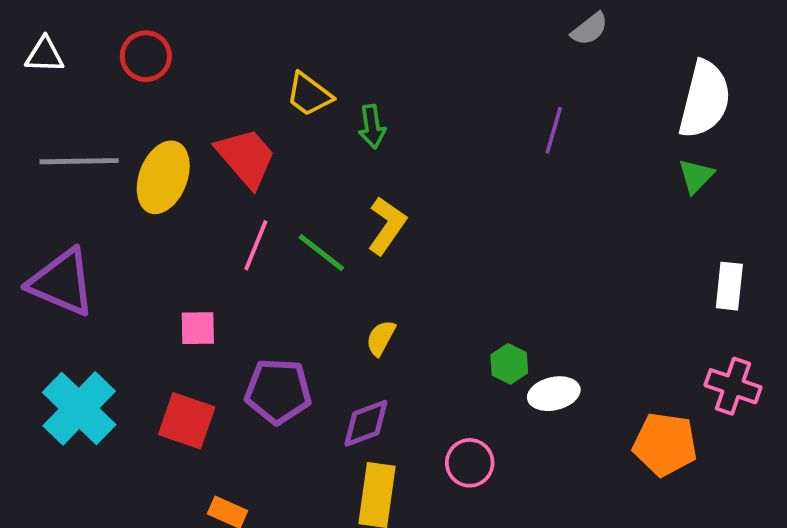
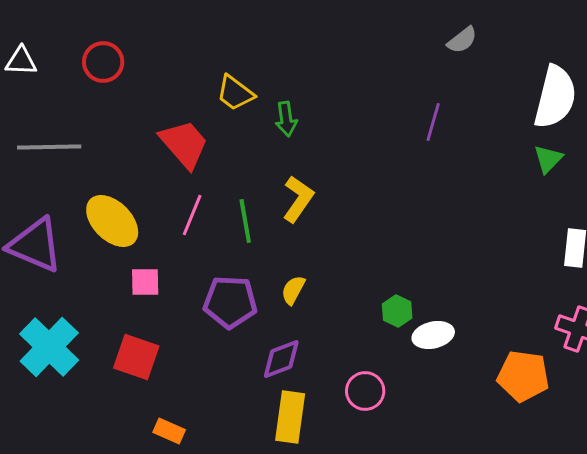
yellow ellipse: (163, 177) -> (112, 221), moved, turned -66
green line: (321, 253) -> (245, 221), turned 42
purple pentagon: (278, 391) -> (230, 302), moved

